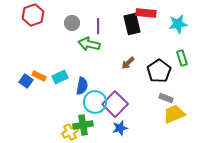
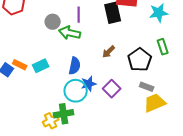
gray circle: (72, 23) -> (53, 22), moved
blue semicircle: (82, 86) -> (75, 66), moved
purple square: (115, 104) -> (112, 89), moved, size x0.7
blue star: (120, 128) -> (89, 84), moved

